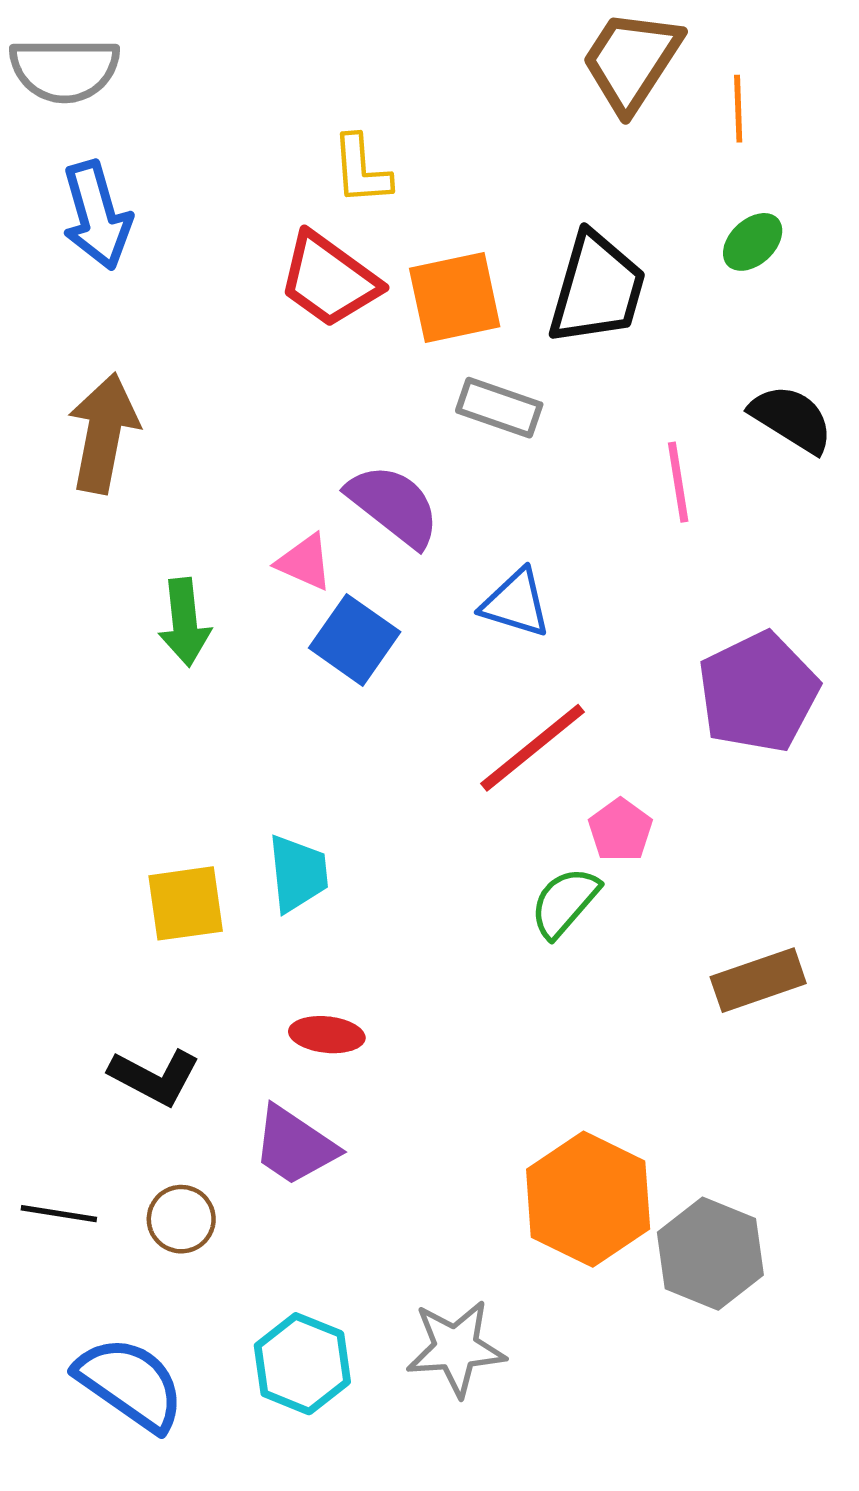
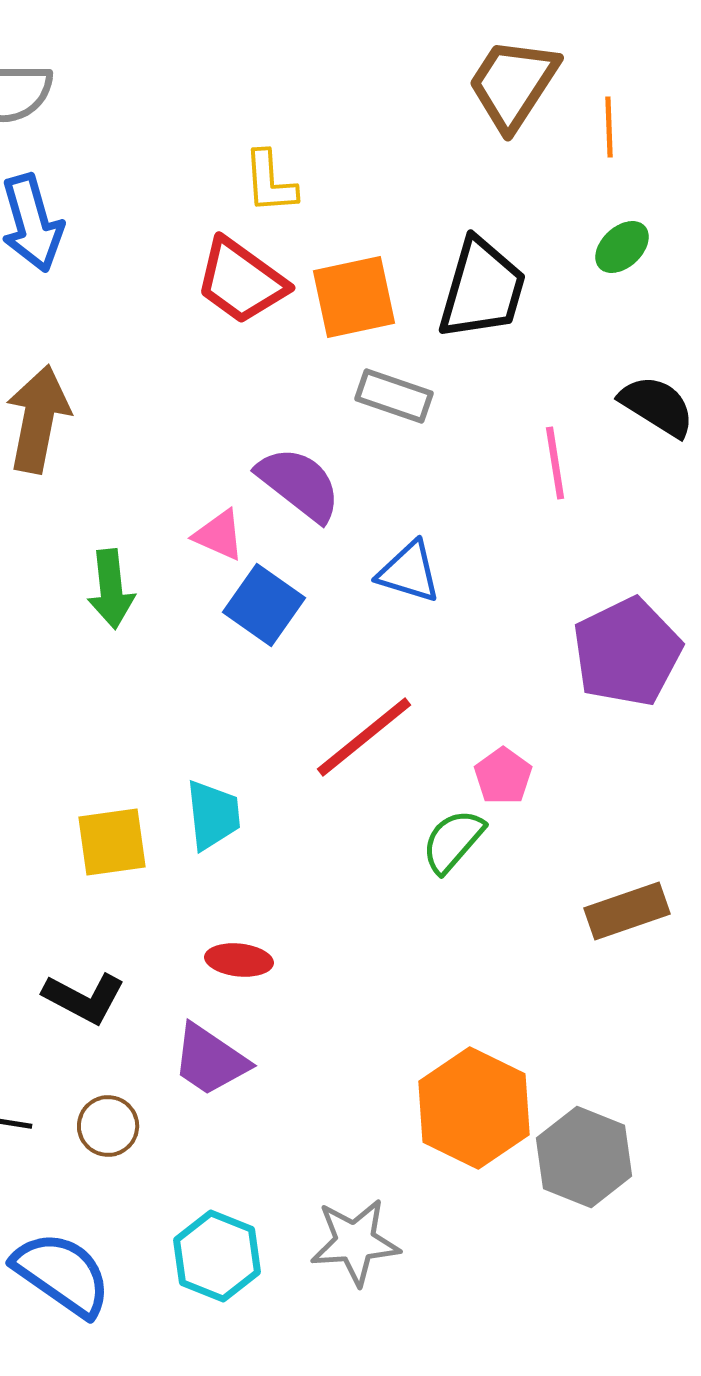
red line: (532, 748) -> (364, 737), moved

